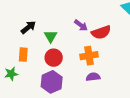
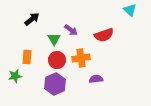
purple arrow: (81, 25) -> (71, 30), moved
black arrow: (28, 27) -> (32, 19), moved
orange cross: (89, 56) -> (81, 58), moved

